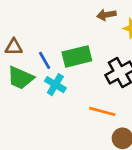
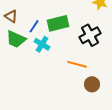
brown triangle: (14, 47) -> (11, 16), turned 32
blue line: (45, 60) -> (34, 26), turned 64

